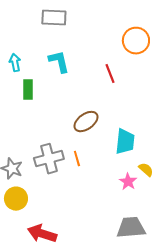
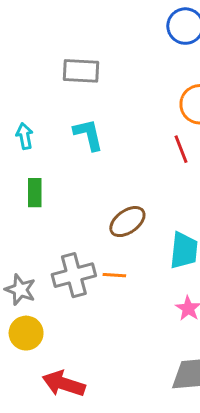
red line: (110, 74) -> (181, 149), moved
green rectangle: (28, 90) -> (35, 193), moved
orange line: (77, 159) -> (114, 275), turned -70

